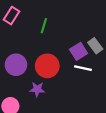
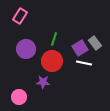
green line: (44, 26) -> (54, 39), moved
purple circle: (16, 65) -> (26, 49), moved

